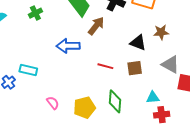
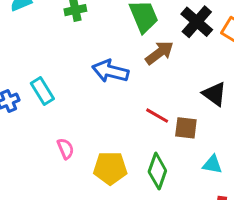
brown square: (135, 68) -> (186, 128), moved
cyan rectangle: (28, 70) -> (42, 91), turned 30
cyan triangle: (153, 97) -> (212, 164), moved

